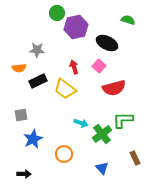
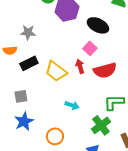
red arrow: (74, 67) -> (80, 66), moved
gray square: (21, 115) -> (21, 96), moved
green cross: (102, 134) -> (101, 125), moved

